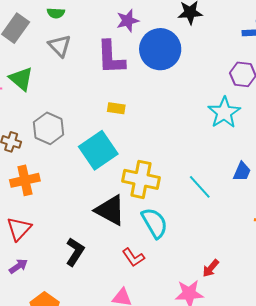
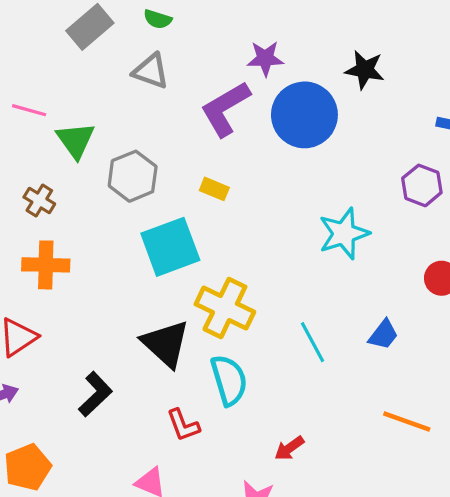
gray triangle: (60, 46) -> (151, 71), turned -40
purple L-shape: (111, 57) -> (225, 109), turned 48
green triangle: (21, 79) -> (76, 140), moved
cyan star: (224, 113) -> (344, 234), moved
gray hexagon: (49, 128) -> (133, 176), moved
red arrow: (211, 268) -> (289, 448), moved

